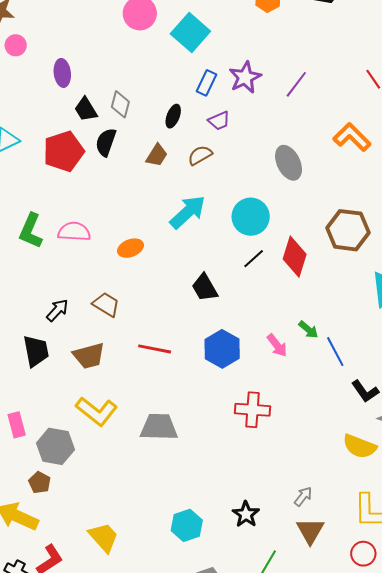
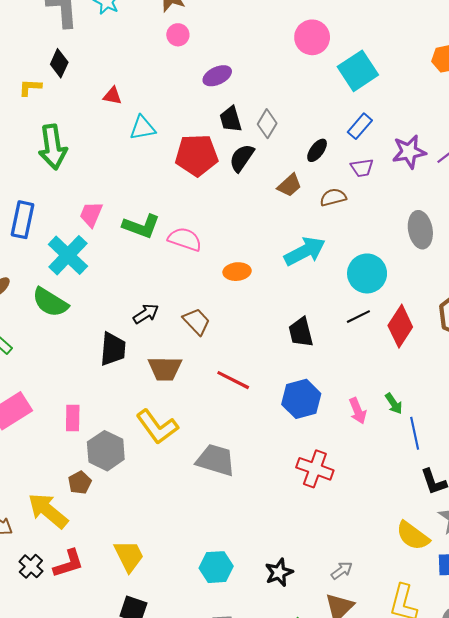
purple ellipse: (62, 73) -> (217, 76), turned 56
purple star: (245, 77) -> (409, 152), moved
green L-shape: (31, 231) -> (141, 226), turned -108

